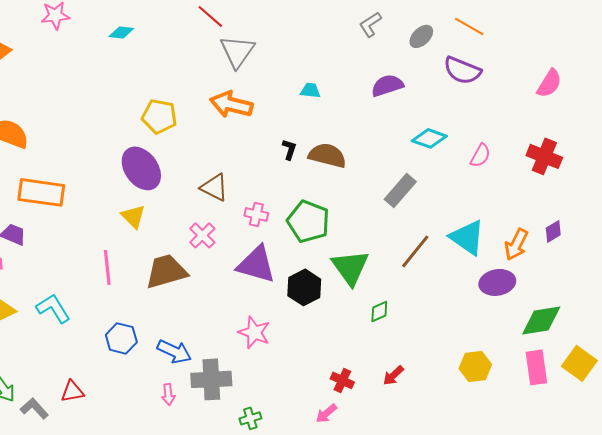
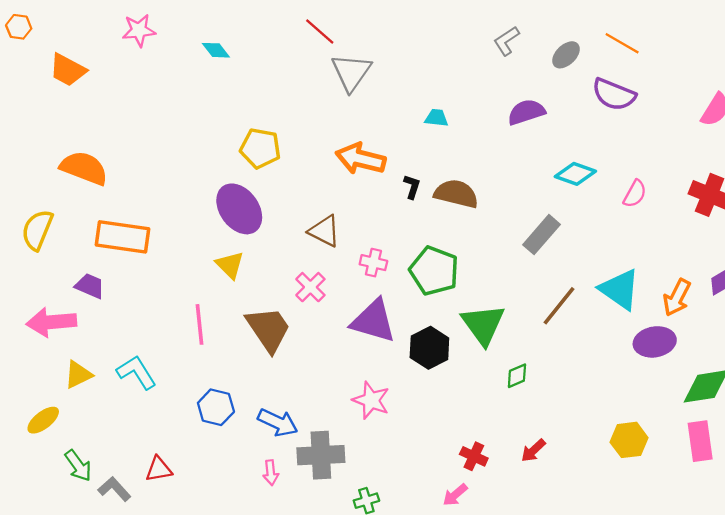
cyan diamond: (121, 32) -> (216, 50), turned 45
orange arrow: (231, 104) -> (361, 159), moved
brown trapezoid: (166, 271) -> (268, 329), turned 72

